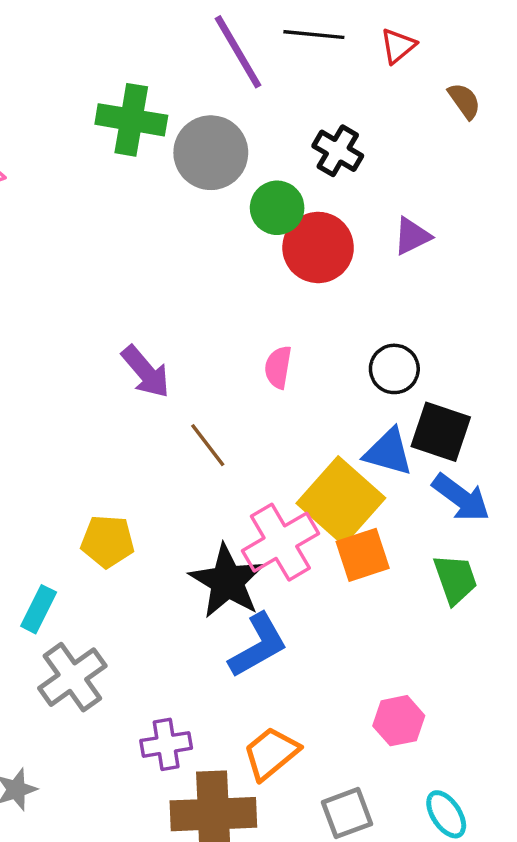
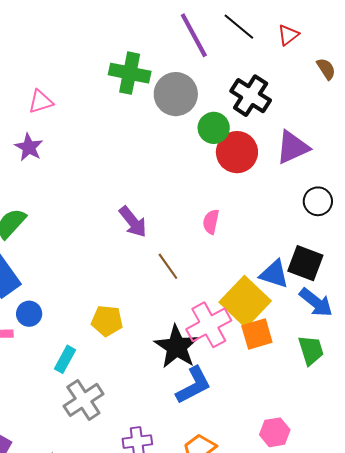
black line: (314, 35) -> (239, 27), turned 32
black cross: (338, 151) -> (251, 96), size x1.4
purple triangle: (412, 236) -> (293, 147), size x1.5
black circle: (394, 369) -> (318, 201), moved

